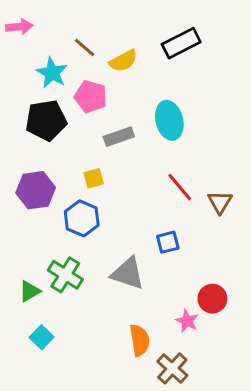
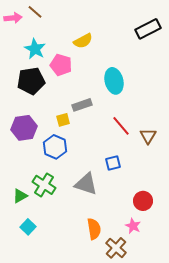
black rectangle: (181, 43) -> (148, 29), moved
brown line: (85, 48) -> (35, 12), moved
gray rectangle: (119, 137) -> (82, 105), moved
pink star: (187, 321) -> (133, 226), moved

